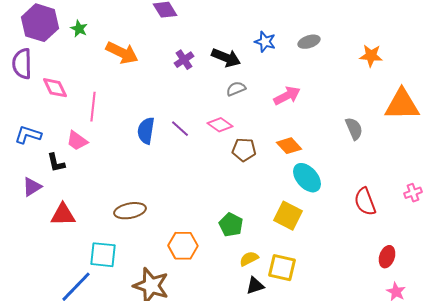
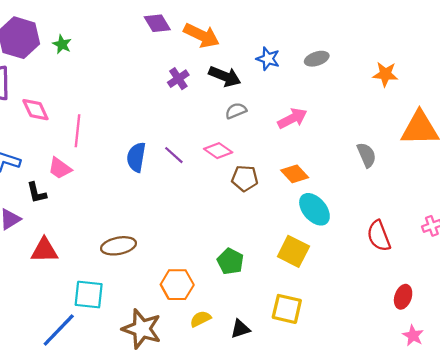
orange arrow: (122, 53) -> (202, 35), moved
yellow semicircle: (249, 259) -> (200, 319), moved
black triangle: (255, 286) -> (240, 329), moved

